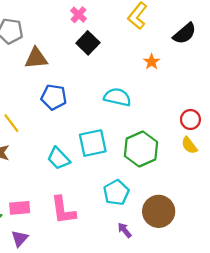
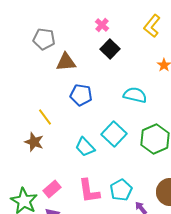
cyan square: (93, 143) -> (114, 134), turned -35
cyan pentagon: (116, 193) -> (121, 190), moved
pink rectangle: (20, 208) -> (52, 189), turned -36

